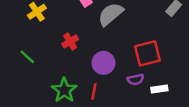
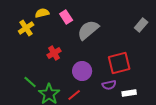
green line: (27, 57) -> (30, 82), moved
red line: (94, 91) -> (74, 95), turned 40

